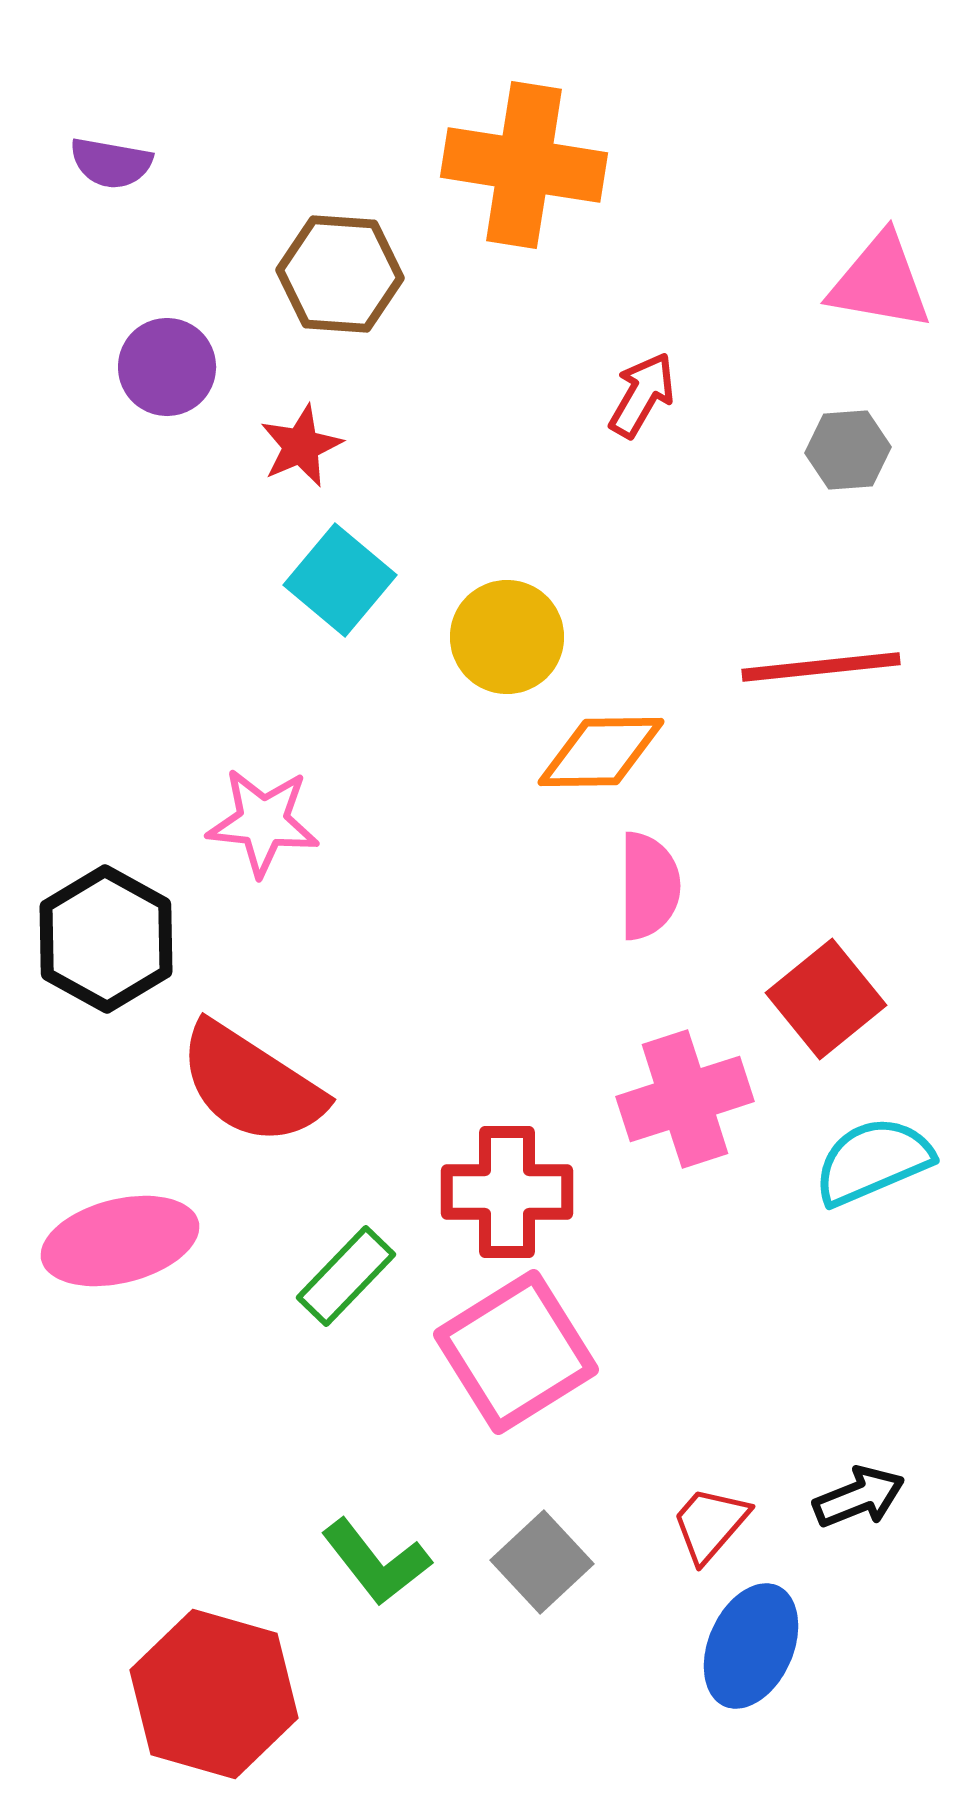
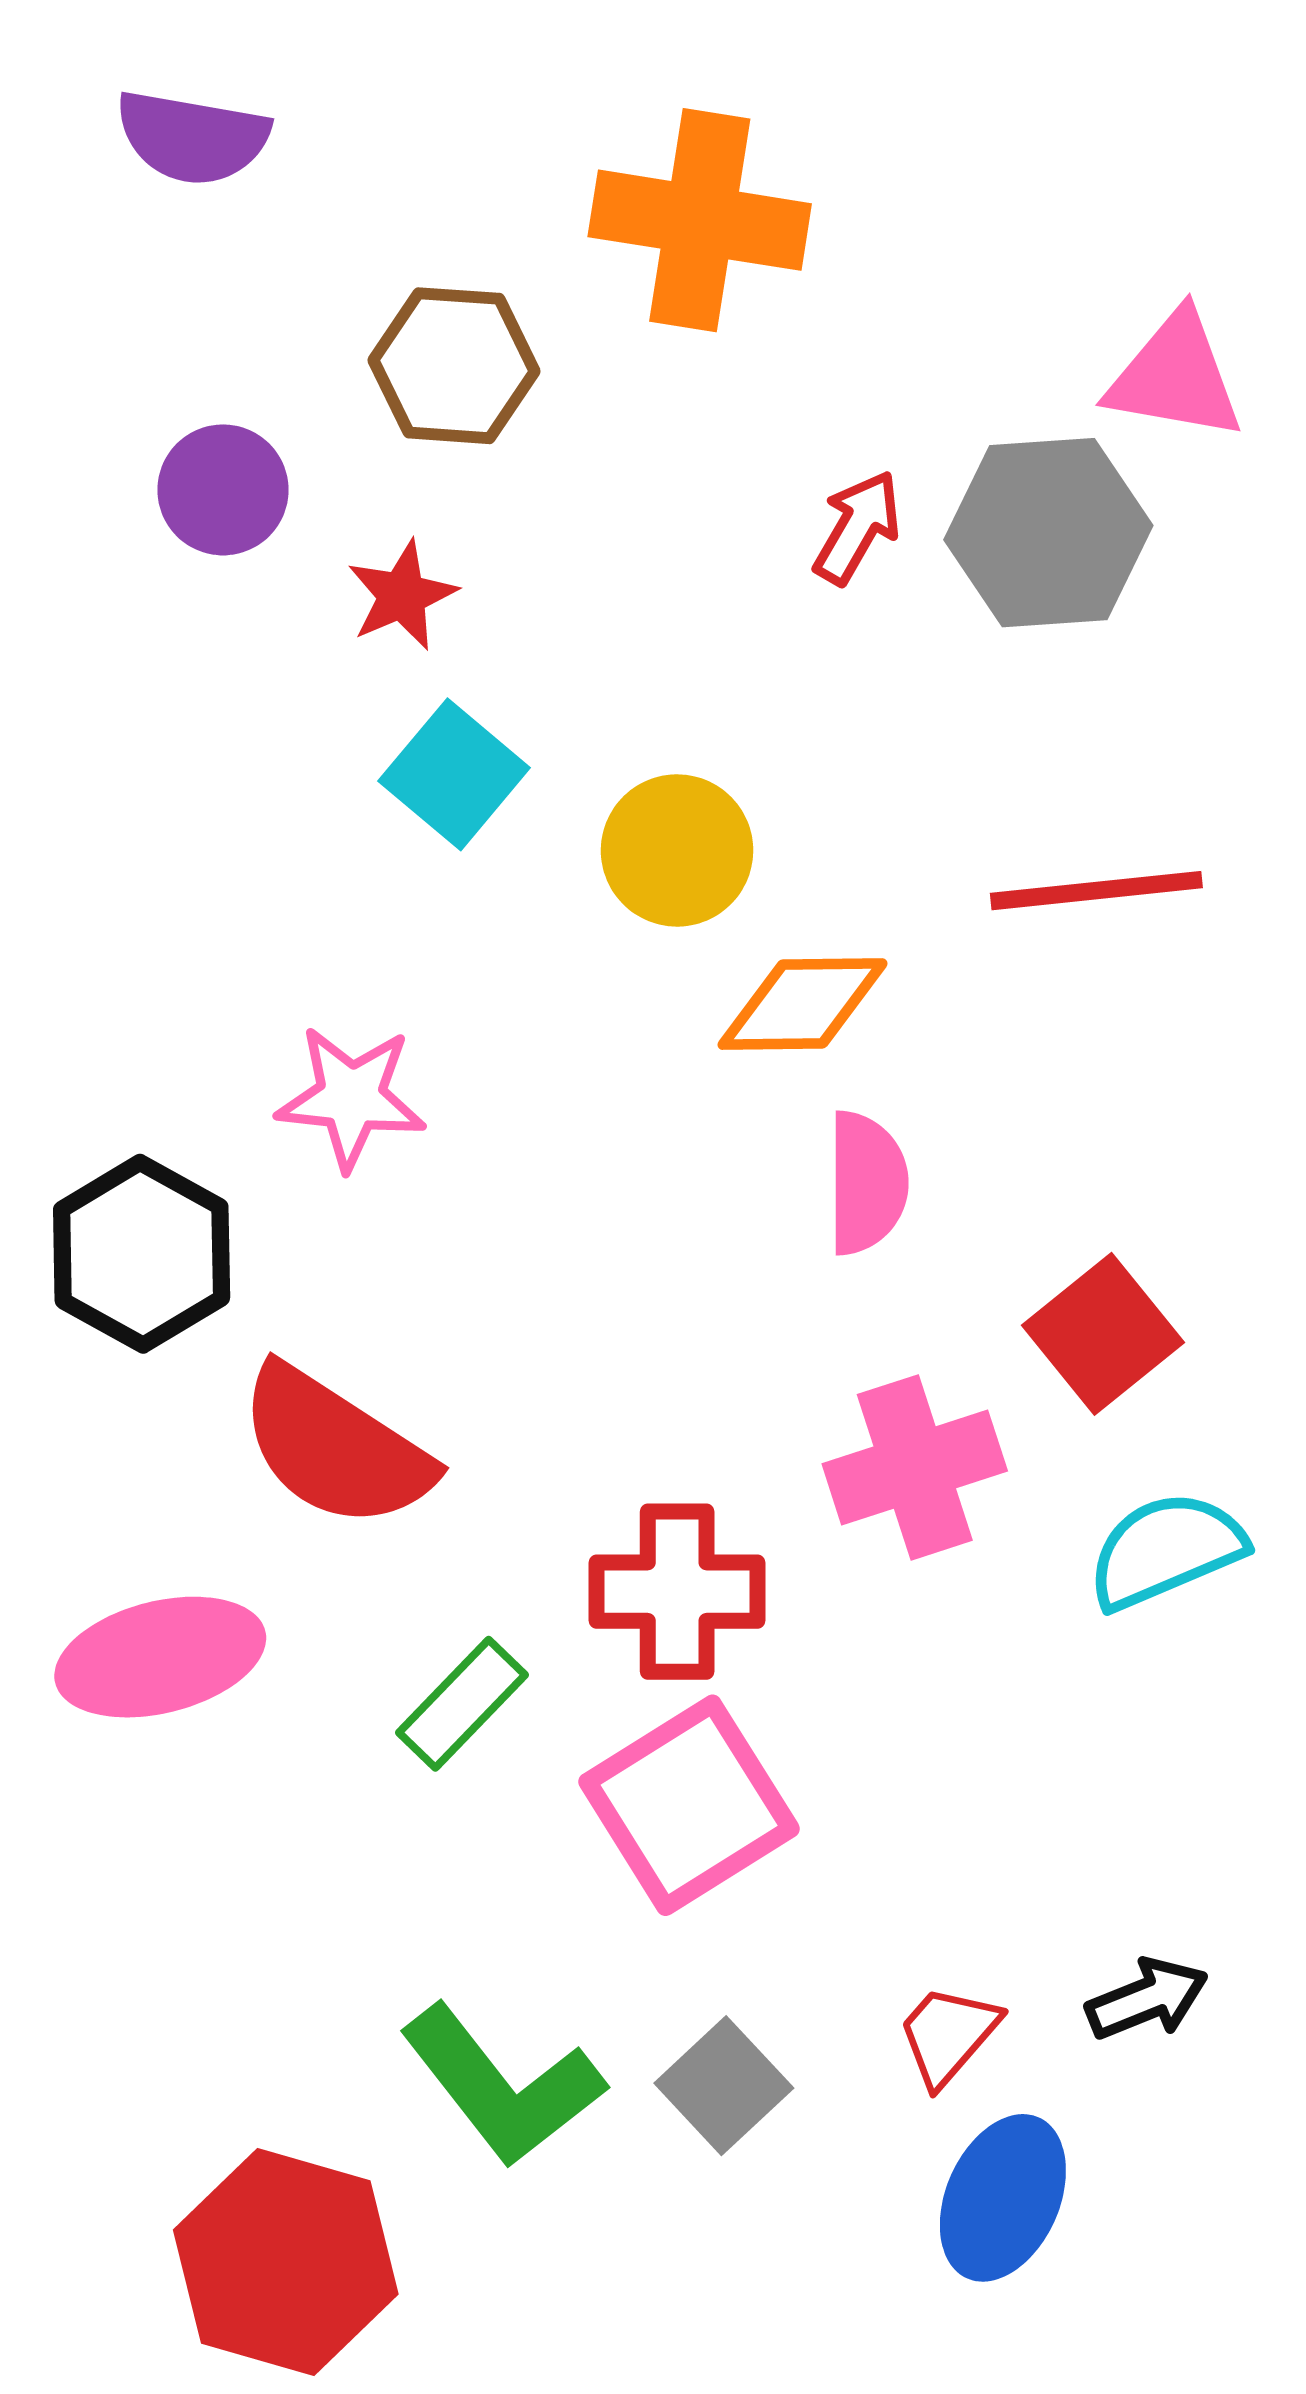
purple semicircle: (111, 163) -> (192, 137), moved, size x1.4
gray hexagon: (848, 450) -> (1048, 533), moved, size x1.8
green L-shape: (376, 1562) -> (502, 2086), size x1.4

